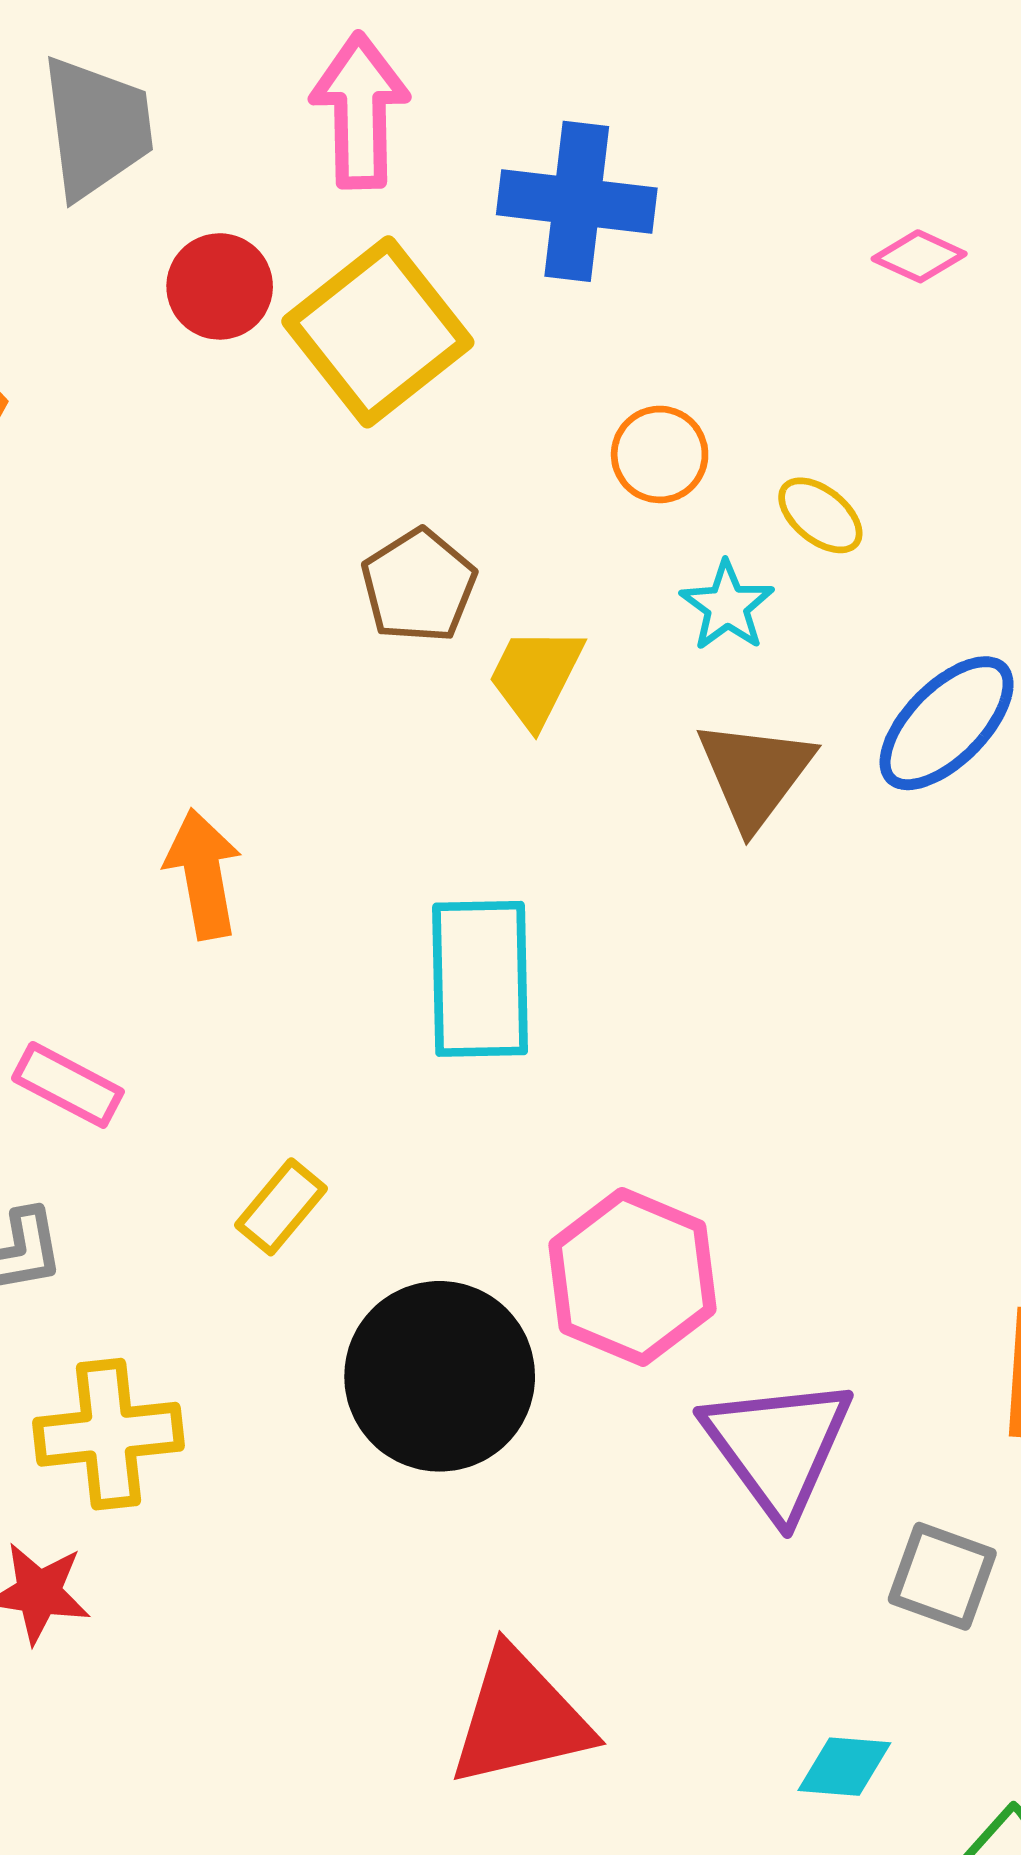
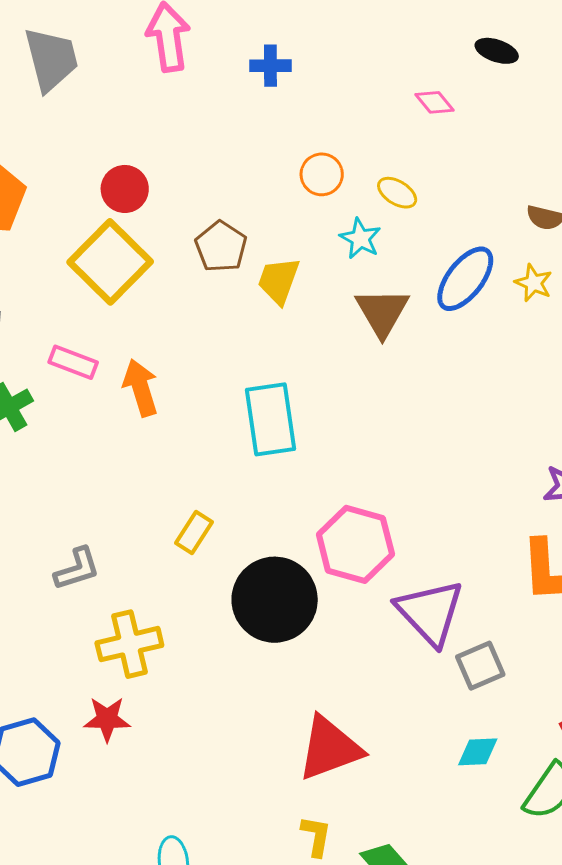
blue cross: (577, 201) -> (270, 66), size x0.6
pink diamond: (919, 256) -> (434, 102), moved, turned 33
red circle: (220, 286) -> (125, 189), moved
yellow square: (378, 332) -> (110, 262), moved
pink rectangle: (68, 1085) -> (73, 362), moved
gray square: (942, 1576) -> (480, 666), moved, turned -36

